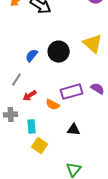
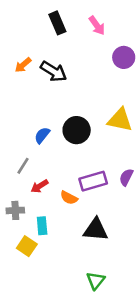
yellow triangle: (93, 44) -> (120, 120), turned -30
purple semicircle: (98, 89) -> (126, 177), turned -96
black triangle: (74, 130) -> (96, 230), size x1.5
yellow square: (40, 146) -> (27, 246), moved

